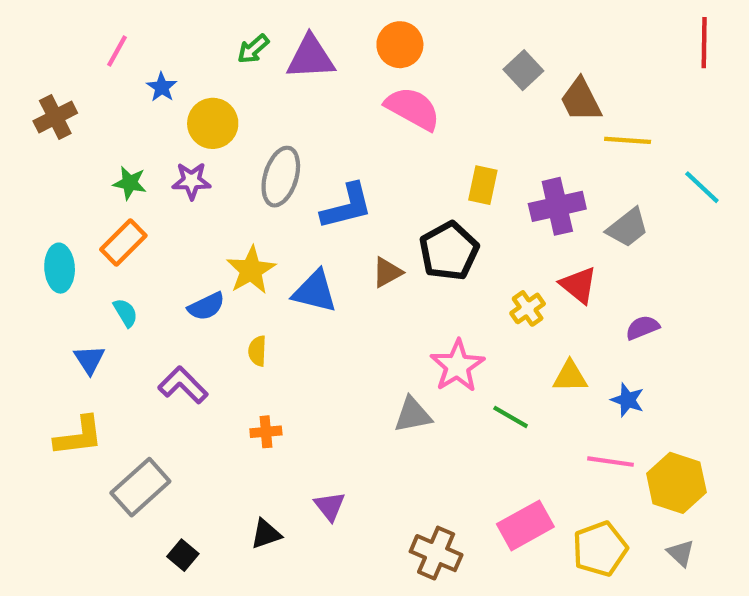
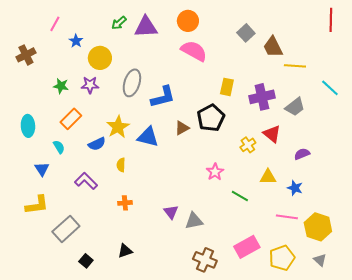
orange rectangle: (123, 243) -> (71, 119), moved
pink star: (457, 366) -> (215, 172), size x0.7
gray triangle: (413, 415) -> (194, 221), moved
purple triangle: (330, 506) -> (171, 212), moved

